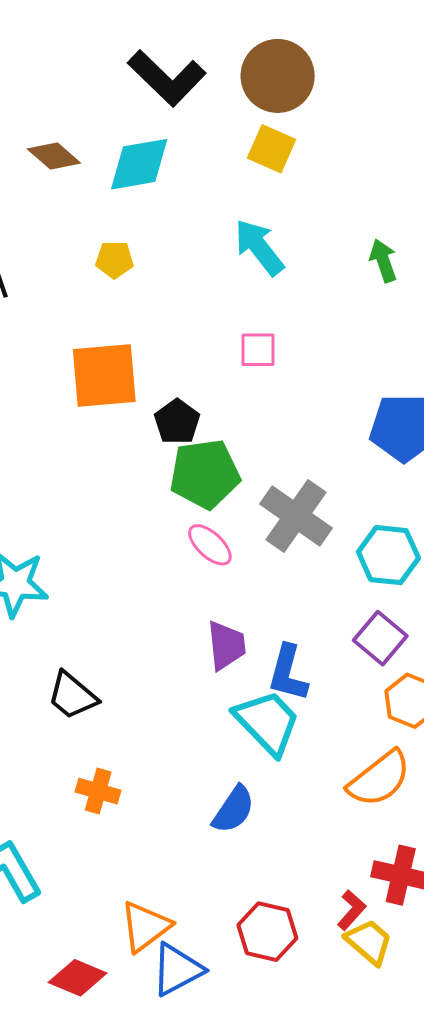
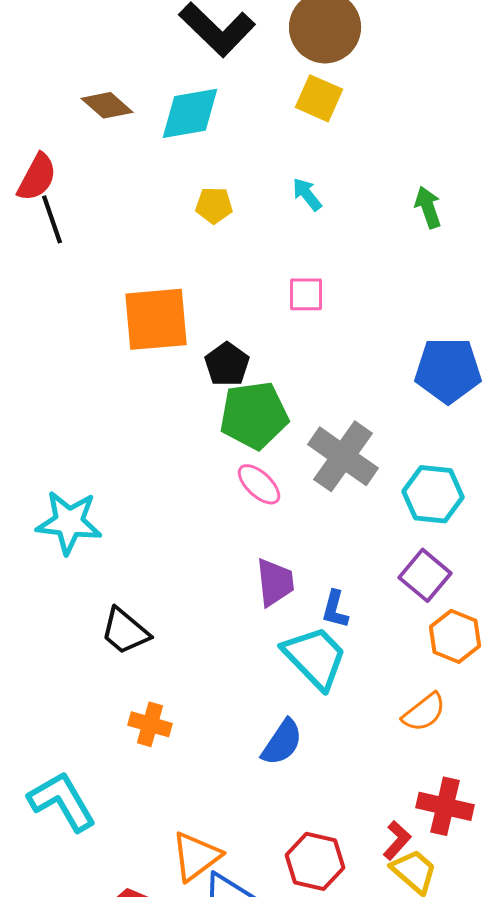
cyan arrow: (259, 247) -> (307, 194), size x0.6
yellow pentagon: (114, 260) -> (214, 205), moved
blue L-shape: (288, 673) -> (335, 609), size x0.7
orange semicircle: (379, 779) -> (424, 712), size x0.7

